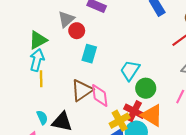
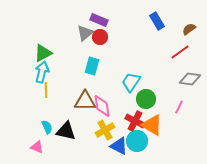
gray triangle: (66, 19) -> (85, 33), moved
red circle: (77, 31) -> (100, 37), moved
brown triangle: (82, 90) -> (85, 101), turned 35
yellow cross: (120, 121) -> (105, 130), moved

